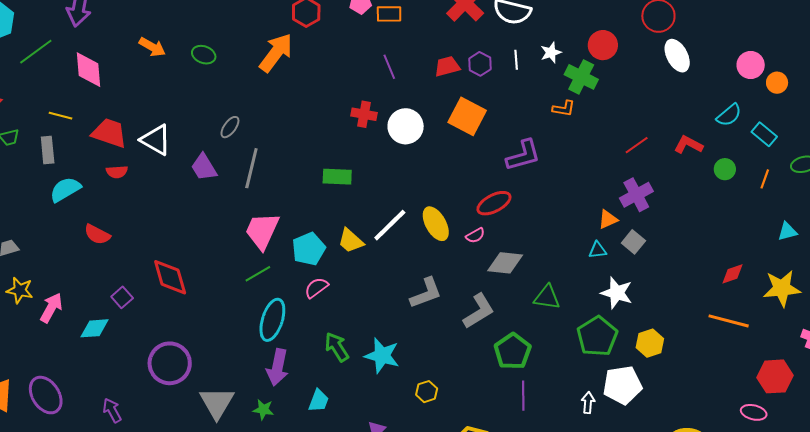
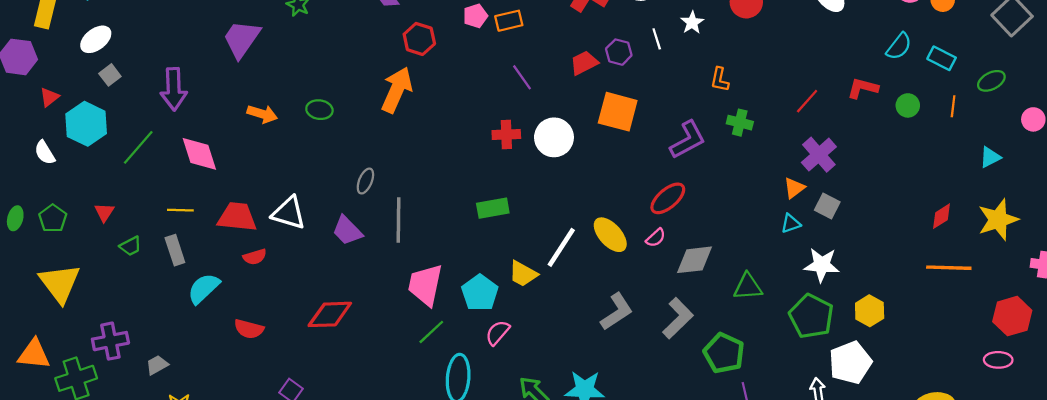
green cross: (581, 77) -> (740, 123), moved, size x0.7
orange L-shape: (564, 108) -> (720, 80), turned 105
red diamond: (170, 277) -> (330, 314), moved, turned -63

